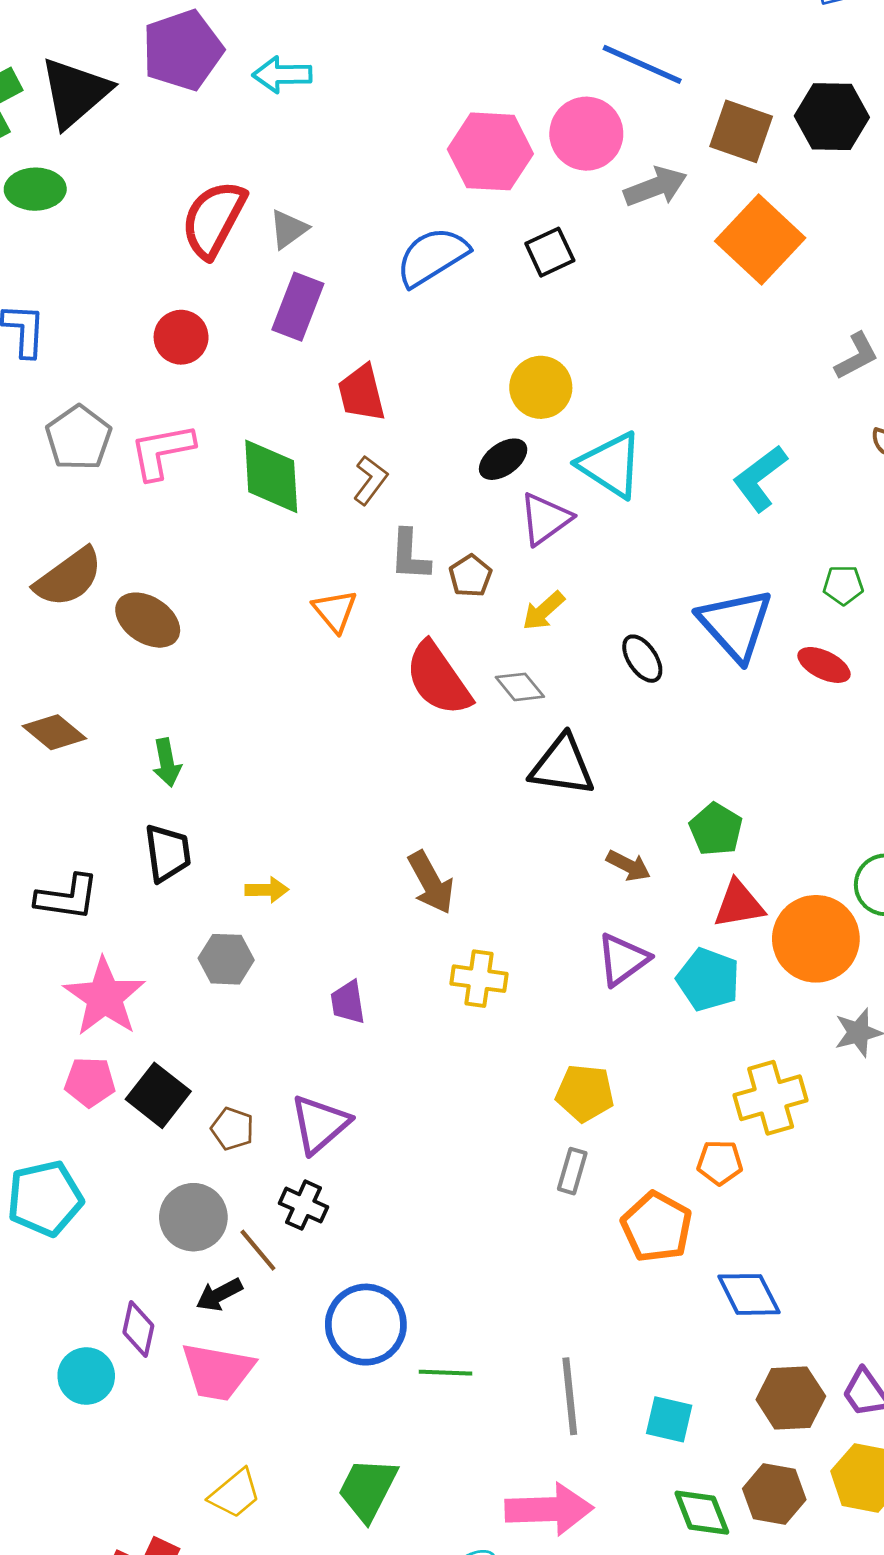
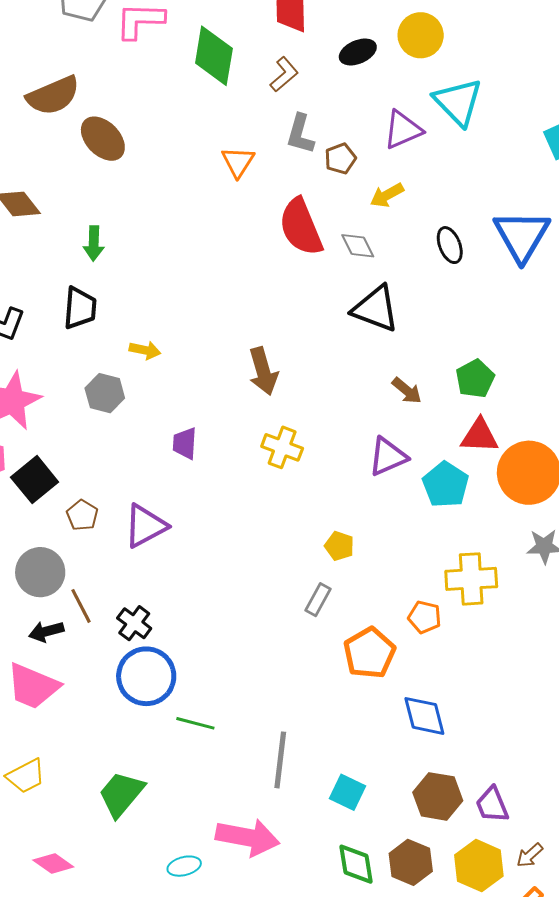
black ellipse: (503, 459) -> (358, 52), moved
yellow pentagon: (585, 1093) -> (339, 546), size x0.7
black cross: (303, 1205) -> (134, 623), moved

